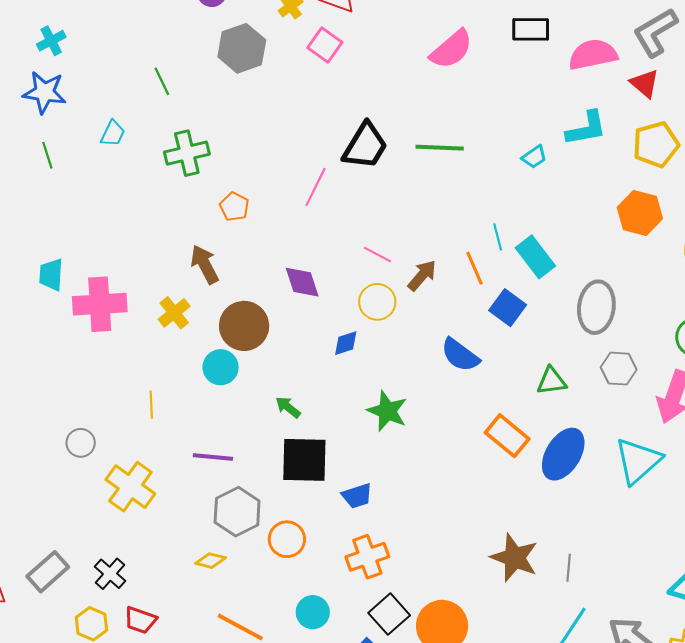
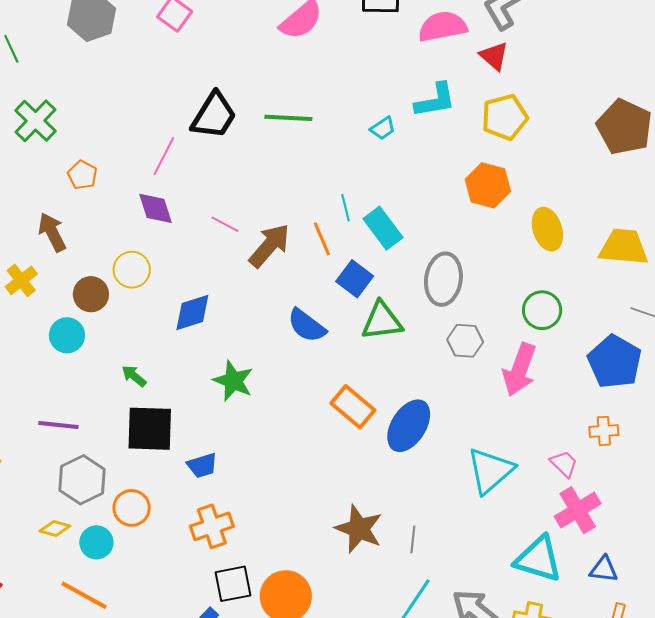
green cross: (187, 153) -> (36, 121), turned -33
brown arrow: (422, 275) -> (269, 246), size x1.4
purple diamond: (302, 282) -> (155, 208), moved
yellow circle: (377, 302) -> (132, 270), moved
brown circle: (244, 326) -> (91, 294), size x0.7
blue diamond: (346, 343) -> (192, 313), size x1.5
green triangle: (552, 381) -> (382, 321), moved, size x1.4
cyan triangle: (638, 461) -> (490, 471), moved
cyan circle: (313, 612) -> (96, 542), moved
black square: (389, 614) -> (233, 584), turned 30

